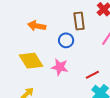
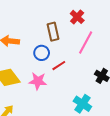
red line: (92, 75) -> (59, 66), moved

